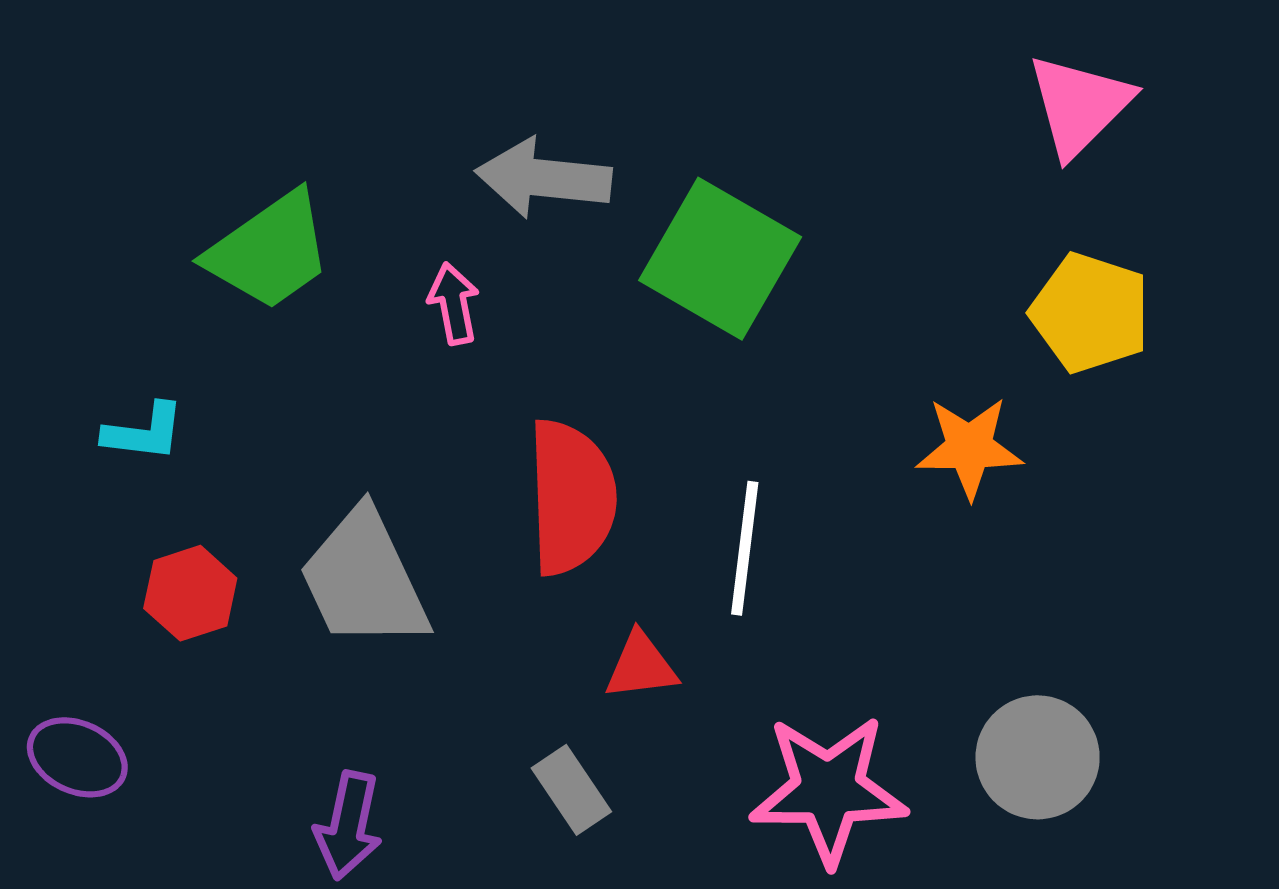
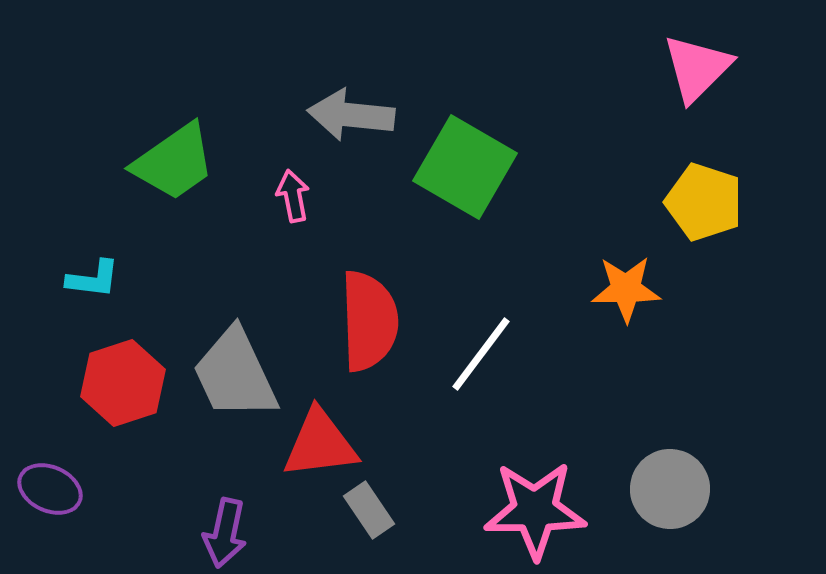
white line: (745, 548) -> (481, 354), turned 30
red hexagon: (190, 593) -> (123, 383), size x1.4
red triangle: (641, 666) -> (320, 444), moved, size x1.6

